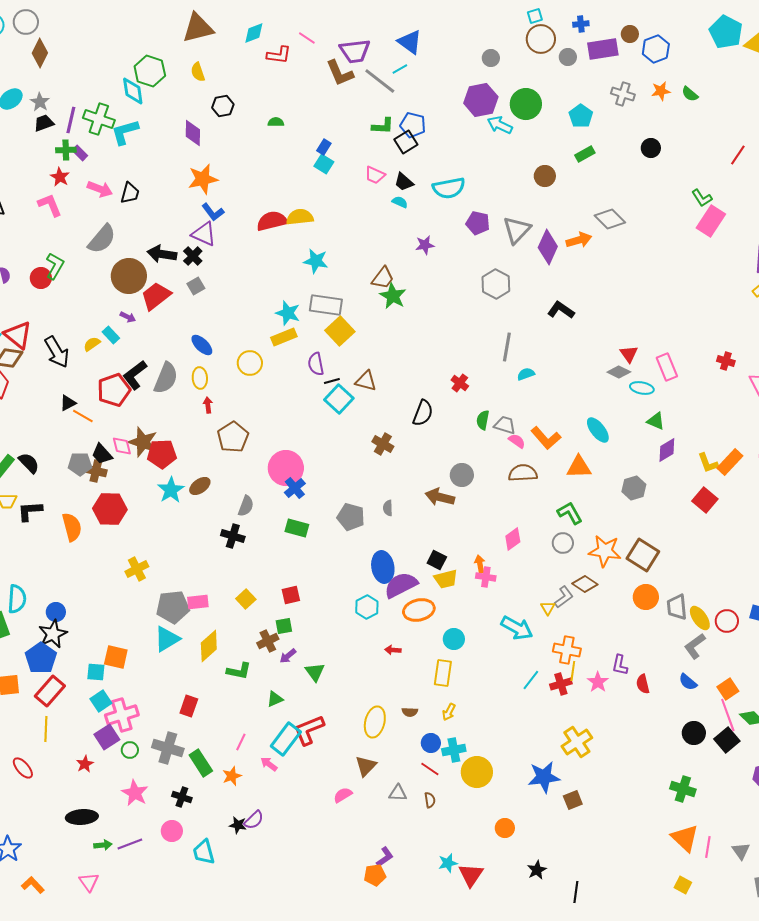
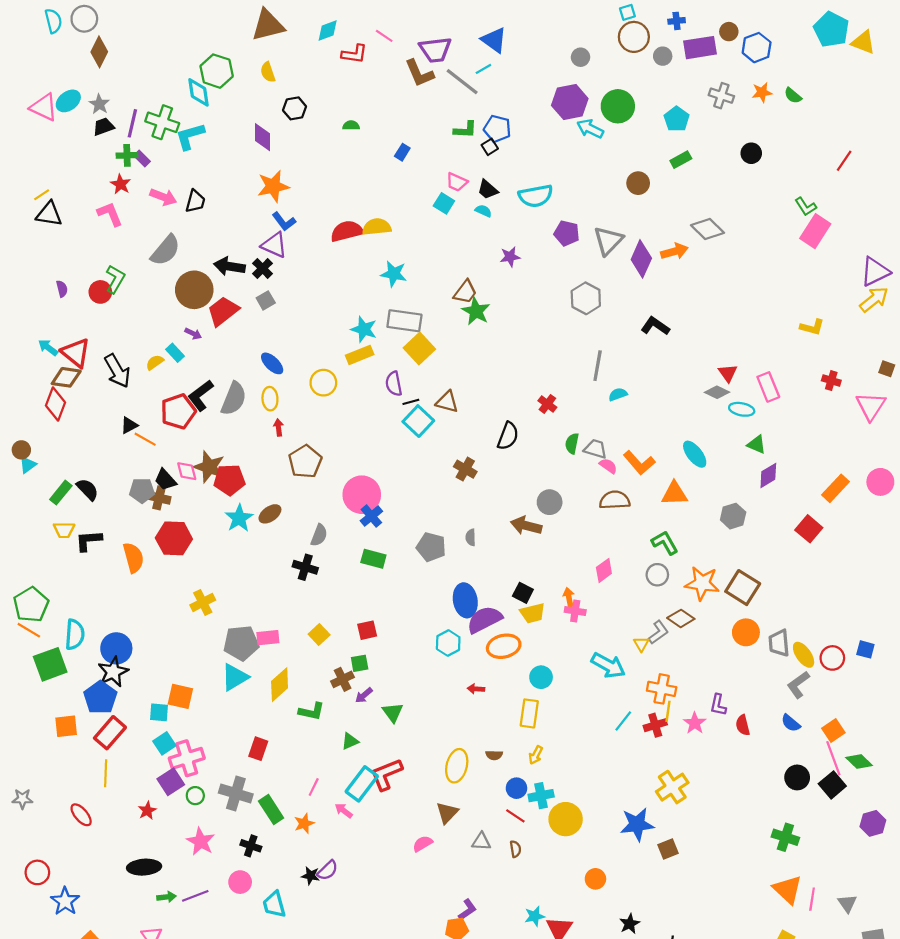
black square: (406, 142) -> (490, 147), size x0.7
cyan square: (324, 164) -> (444, 203), moved
yellow L-shape: (708, 463) -> (812, 327), moved, turned -55
blue circle: (56, 612) -> (116, 648), size x1.5

